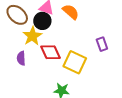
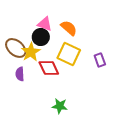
brown ellipse: (17, 15) -> (16, 48), moved
yellow square: (75, 62) -> (69, 54), moved

